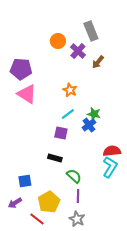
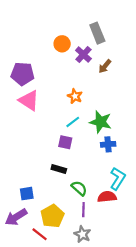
green star: (94, 114) -> (101, 122), size x1.5
blue cross: (89, 125) -> (108, 144), moved, turned 32
red semicircle: (112, 151) -> (107, 197), moved
purple arrow: (15, 203) -> (16, 217), size x1.5

